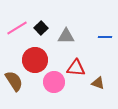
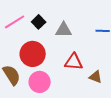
pink circle: (54, 82) -> (40, 82), moved

